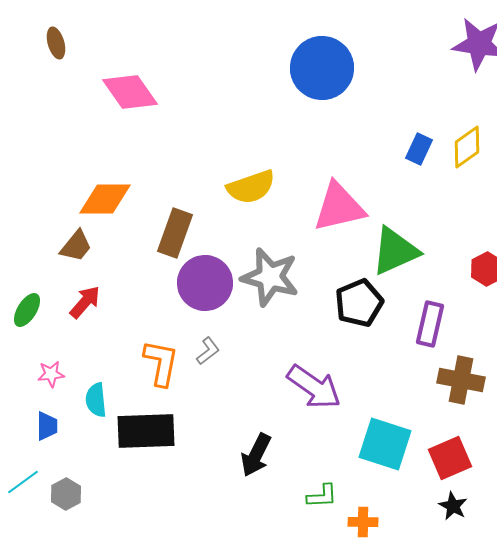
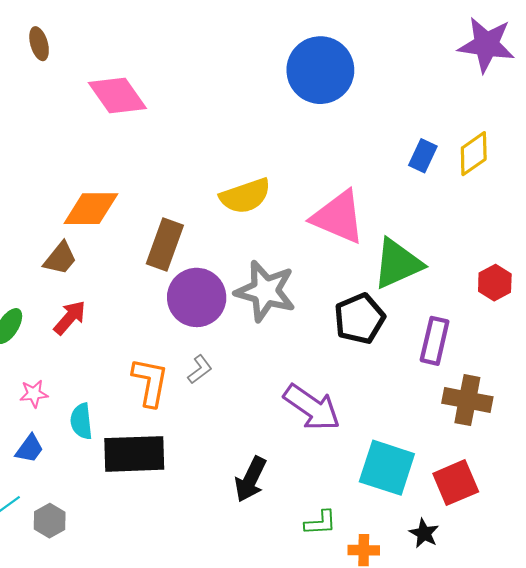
pink triangle: (339, 207) -> (338, 217), turned 36
blue trapezoid: (47, 426) -> (30, 449), turned 36
black star: (453, 506) -> (424, 533), moved

